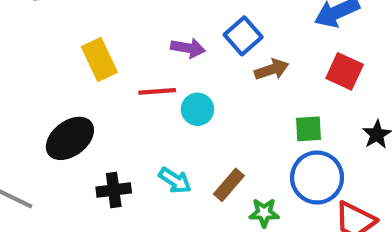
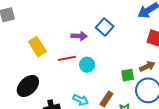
brown arrow: (272, 69) -> (147, 66), moved
green square: (309, 129) -> (128, 75), moved

